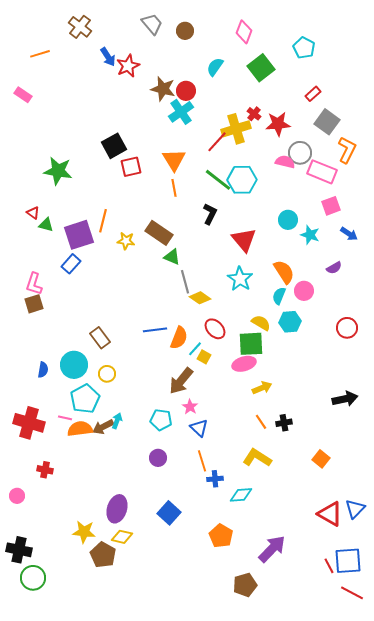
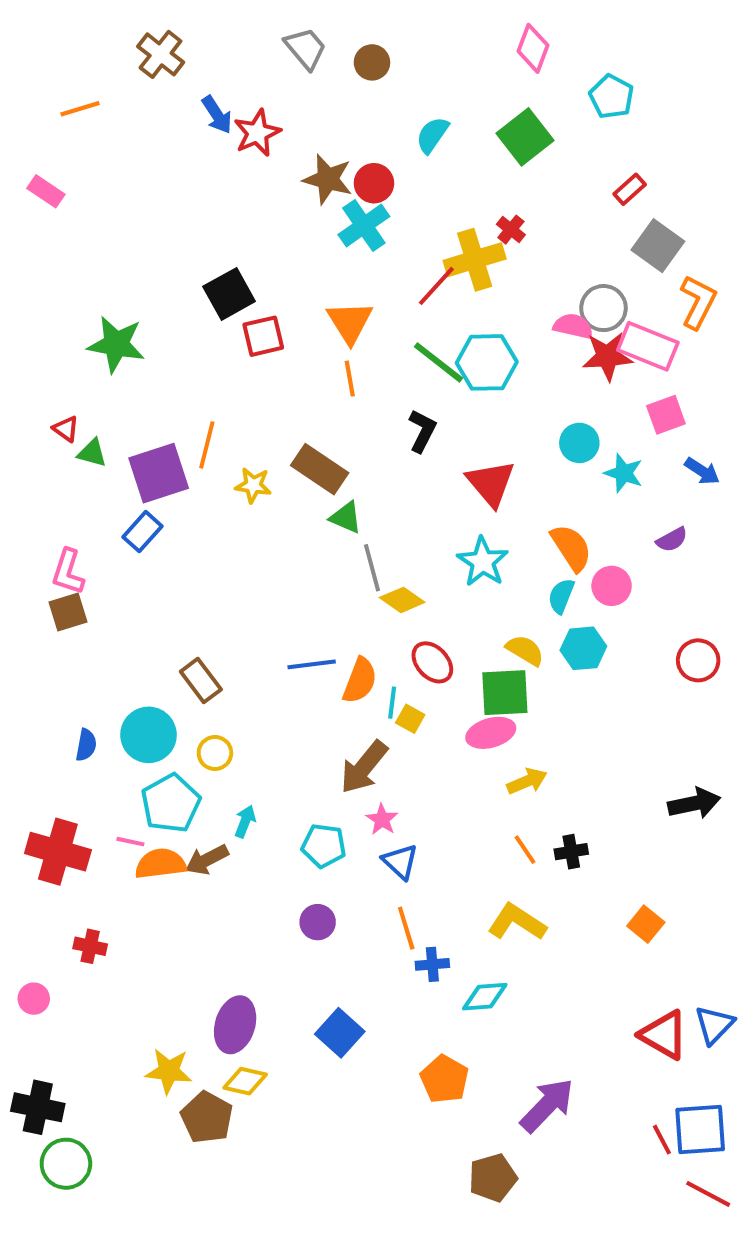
pink diamond: (244, 32) -> (533, 48), moved
red star: (278, 124) -> (608, 356), moved
cyan line: (195, 349) -> (392, 703), turned -35
cyan arrow: (117, 421) -> (245, 821), moved

